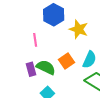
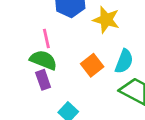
green semicircle: (46, 67) -> (43, 60), moved

